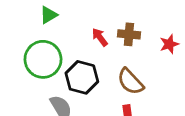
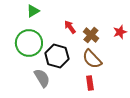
brown cross: (129, 34) -> (91, 35), moved, turned 35

